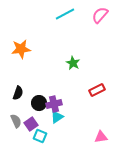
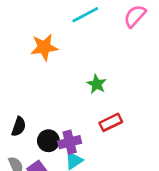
orange star: (21, 49) -> (44, 47), moved
red rectangle: (97, 90) -> (111, 122), moved

